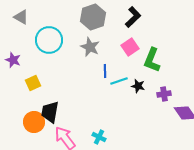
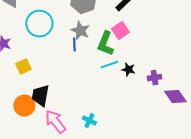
green L-shape: (152, 60) -> (105, 44), moved
blue line: (105, 71) -> (74, 45), moved

